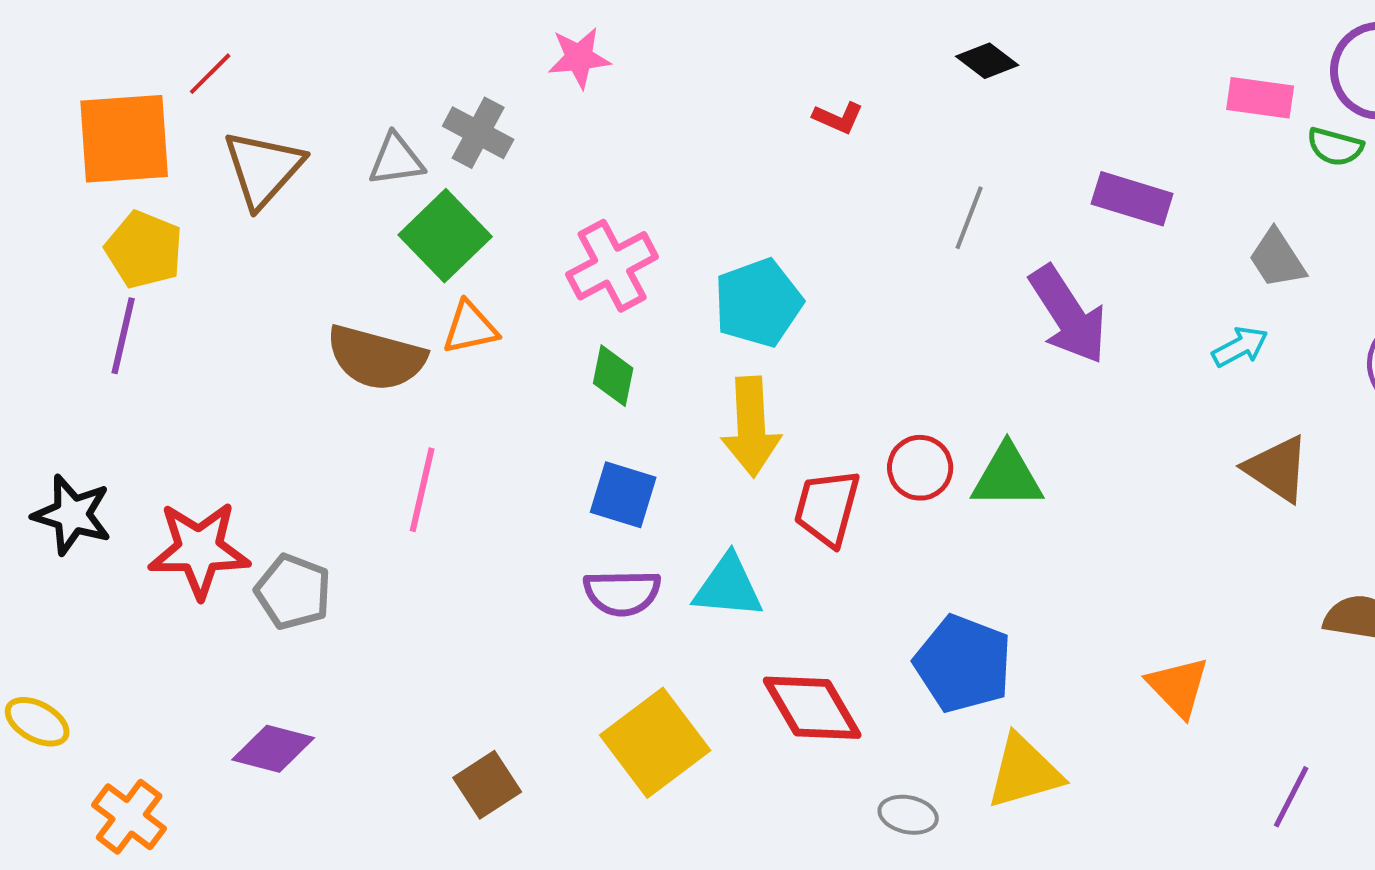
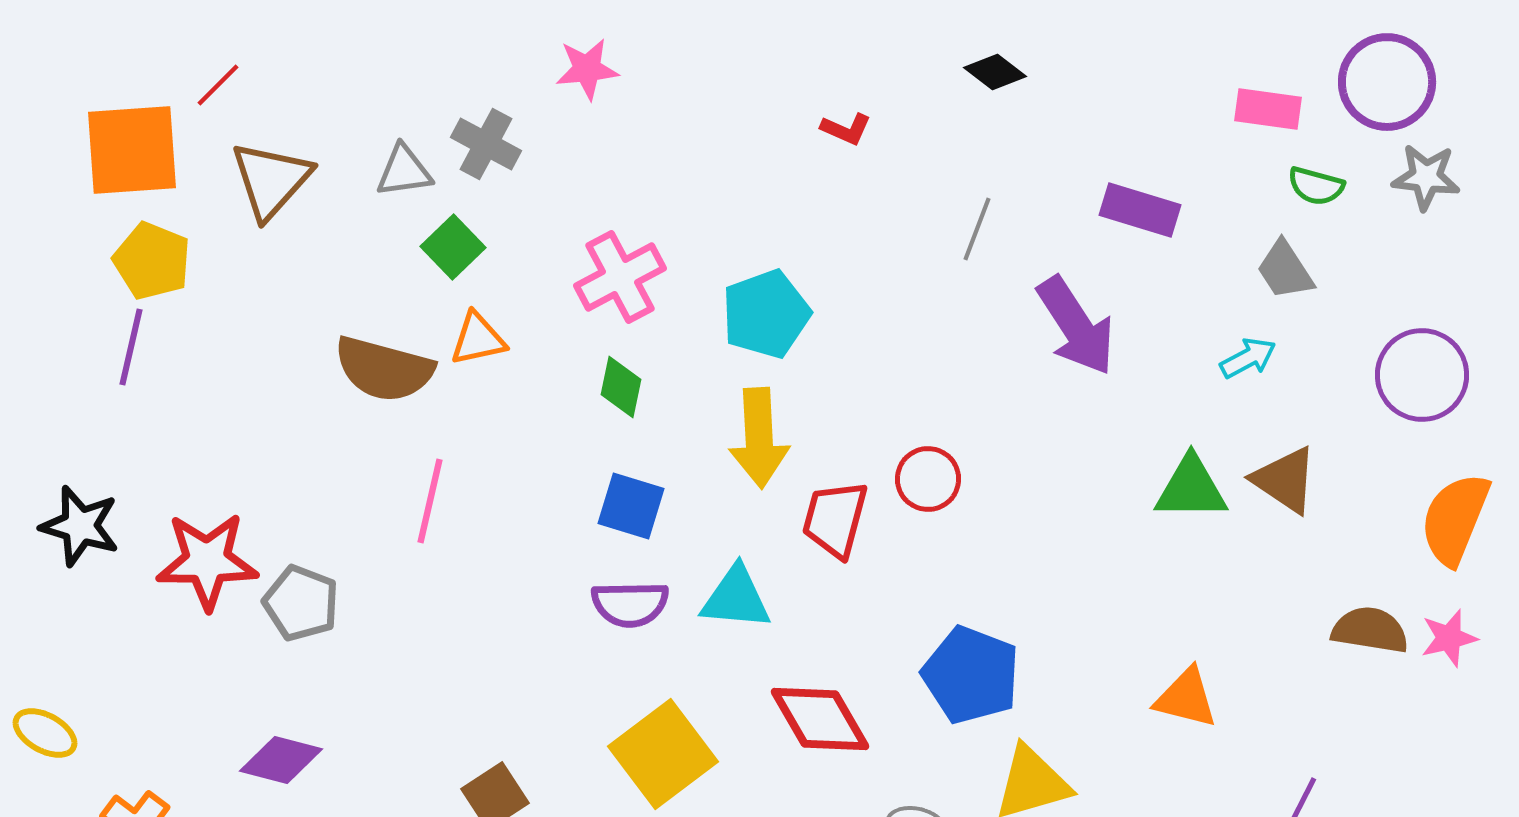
green semicircle: (1335, 147) -> (1316, 186), moved
green square: (445, 236) -> (453, 247), size x0.7
green triangle: (1007, 477) -> (1191, 488), moved
orange triangle: (1178, 687) -> (1186, 698), turned -32

